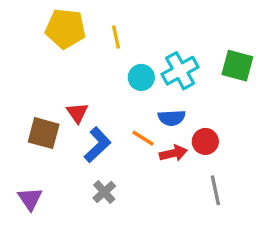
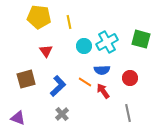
red triangle: (77, 113) -> (46, 51), moved
brown square: (44, 133) -> (26, 79), turned -30
red circle: (205, 141) -> (130, 78), moved
red arrow: (173, 153) -> (103, 91), turned -112
purple triangle: (30, 199) -> (18, 118), turned -35

